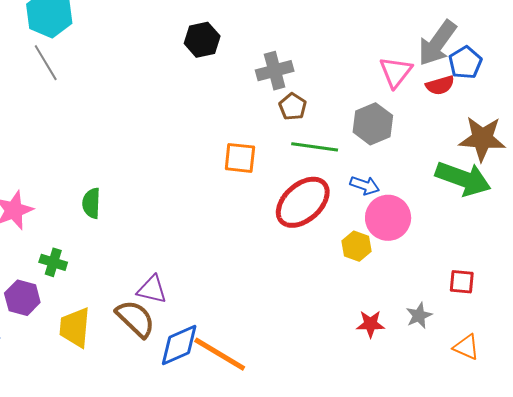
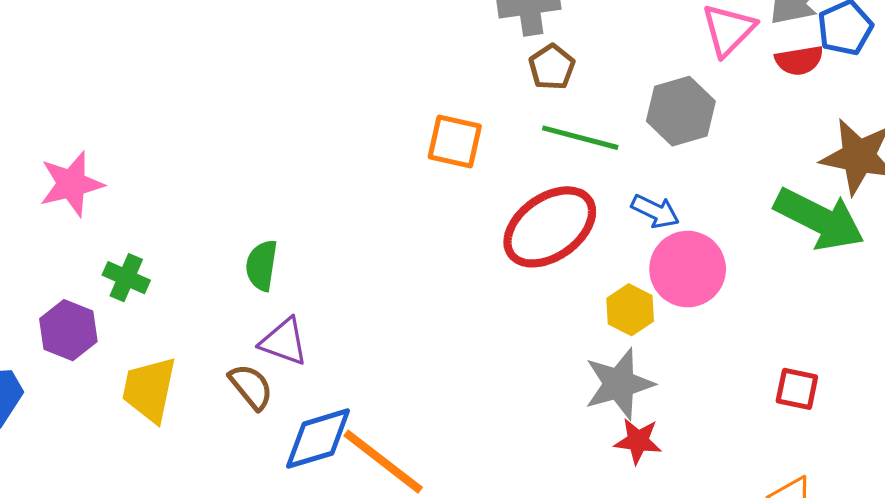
green semicircle: (91, 203) -> (262, 265), moved
gray star: (419, 316) -> (619, 384), moved, size x1.6
brown semicircle: (135, 319) -> (251, 387), size x0.7

